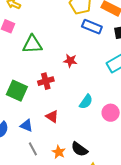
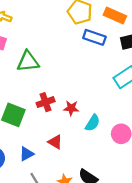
red star: (70, 61) -> (71, 108), moved
blue triangle: (26, 126) -> (27, 154), turned -48

